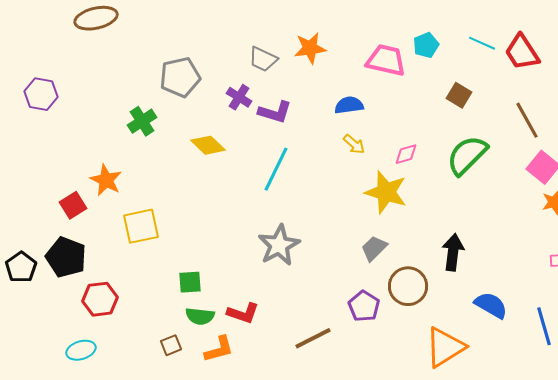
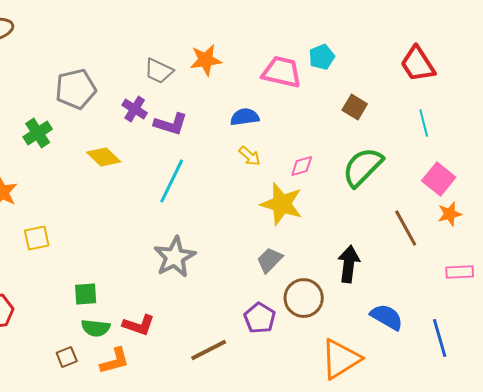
cyan line: (482, 43) -> (424, 123), moved, turned 52
brown line: (527, 120) -> (406, 228), moved
yellow square: (141, 226) -> (37, 238), size x0.7

